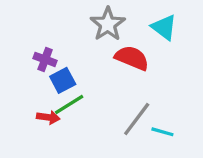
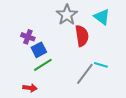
red semicircle: (132, 58) -> (82, 36), turned 60
red arrow: (48, 117) -> (30, 88), moved
cyan line: (162, 132) -> (101, 65), moved

